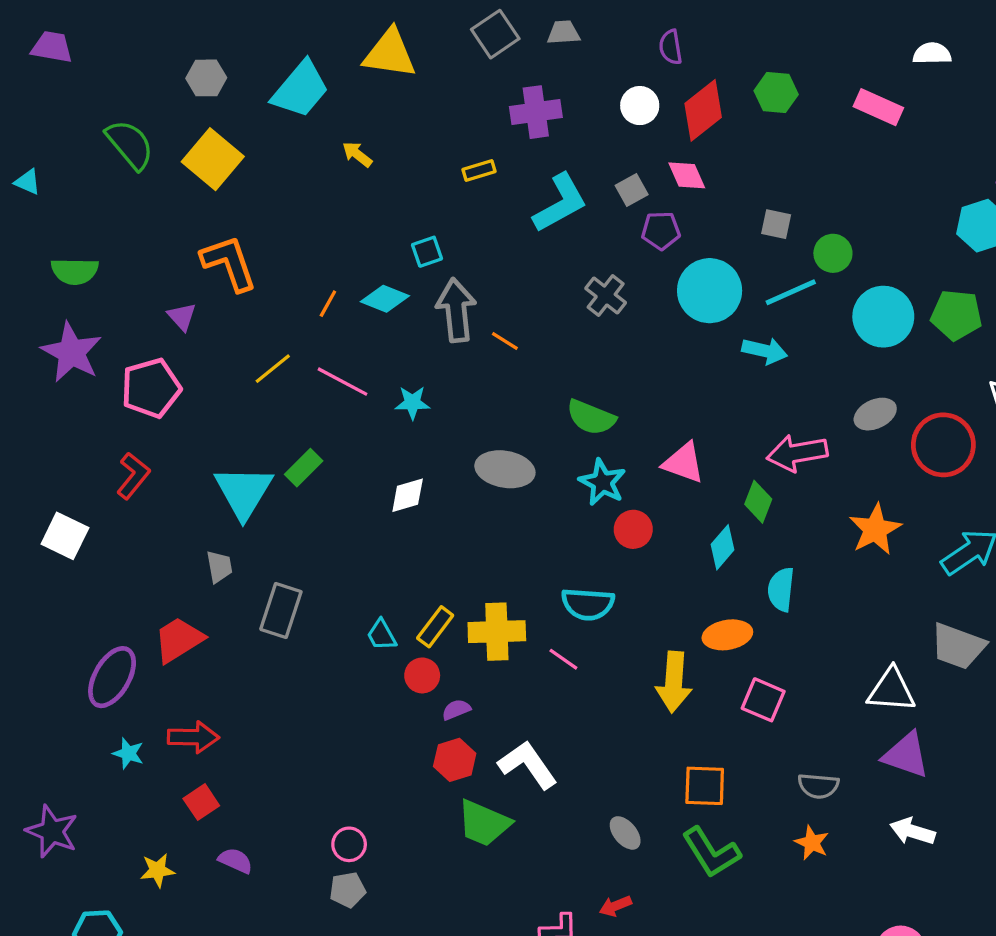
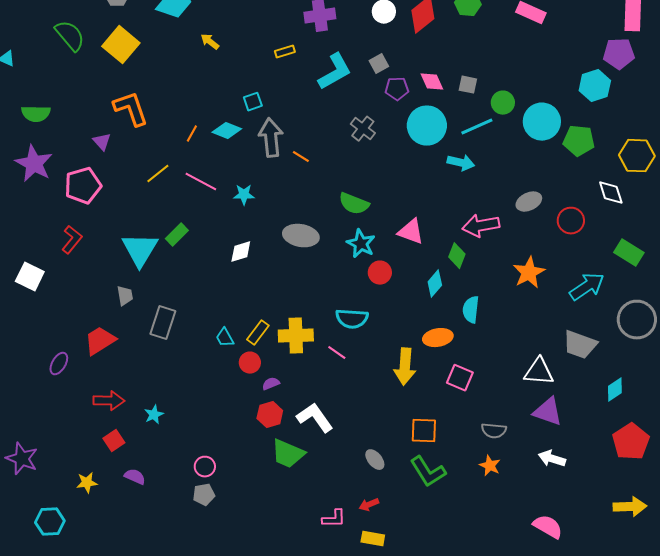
pink diamond: (687, 175) -> (432, 82), moved
cyan circle: (883, 317) -> (542, 122), moved
red circle: (943, 445) -> (571, 221), size x0.7
purple ellipse: (112, 677) -> (59, 364), size x0.6
cyan star: (128, 753) -> (154, 415), moved, turned 30

